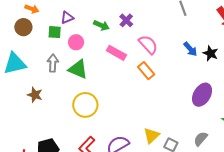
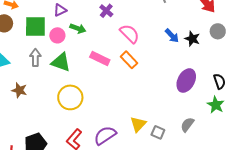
purple triangle: (67, 18) -> (60, 10), moved
green arrow: (101, 25) -> (78, 28), moved
green square: (55, 32) -> (35, 26), size x1.6
pink rectangle: (116, 53) -> (100, 59), moved

